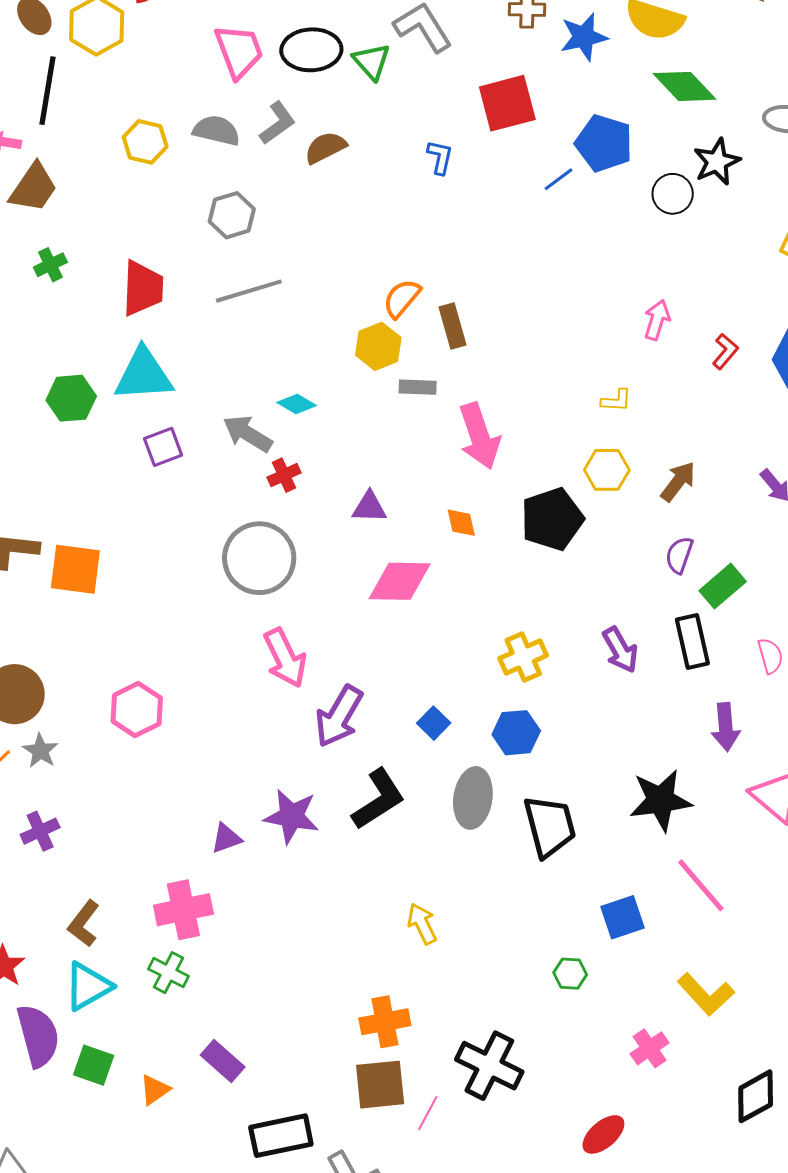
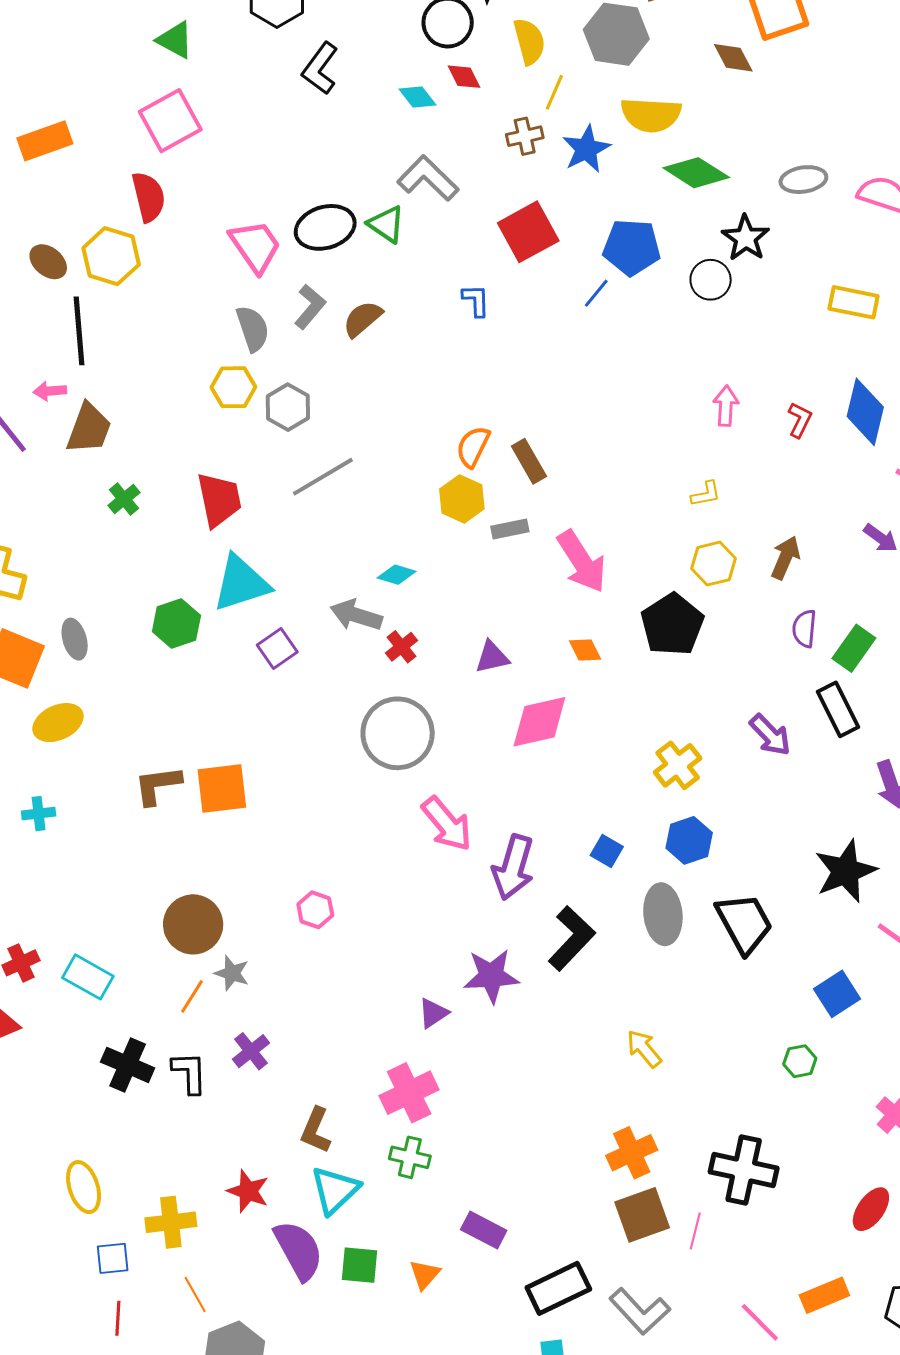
gray semicircle: (217, 130) -> (253, 329), turned 72
yellow hexagon: (145, 142) -> (233, 387), moved
pink hexagon: (137, 710) -> (315, 910), size x0.7

